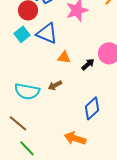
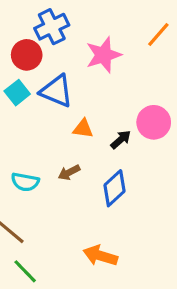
cyan semicircle: (27, 91) -> (25, 182), size x0.7
blue diamond: (92, 108) -> (114, 188), moved

